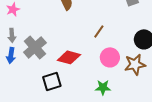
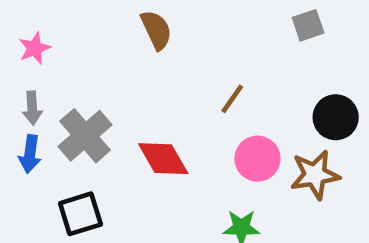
red diamond: (69, 57) -> (163, 159), turned 45
black square: (52, 81) -> (80, 214), moved

